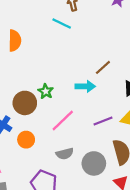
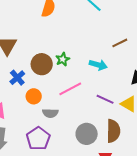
brown line: (103, 67) -> (120, 43), moved
purple line: (103, 121) -> (105, 99), turned 30
gray semicircle: (65, 154) -> (50, 113), moved

